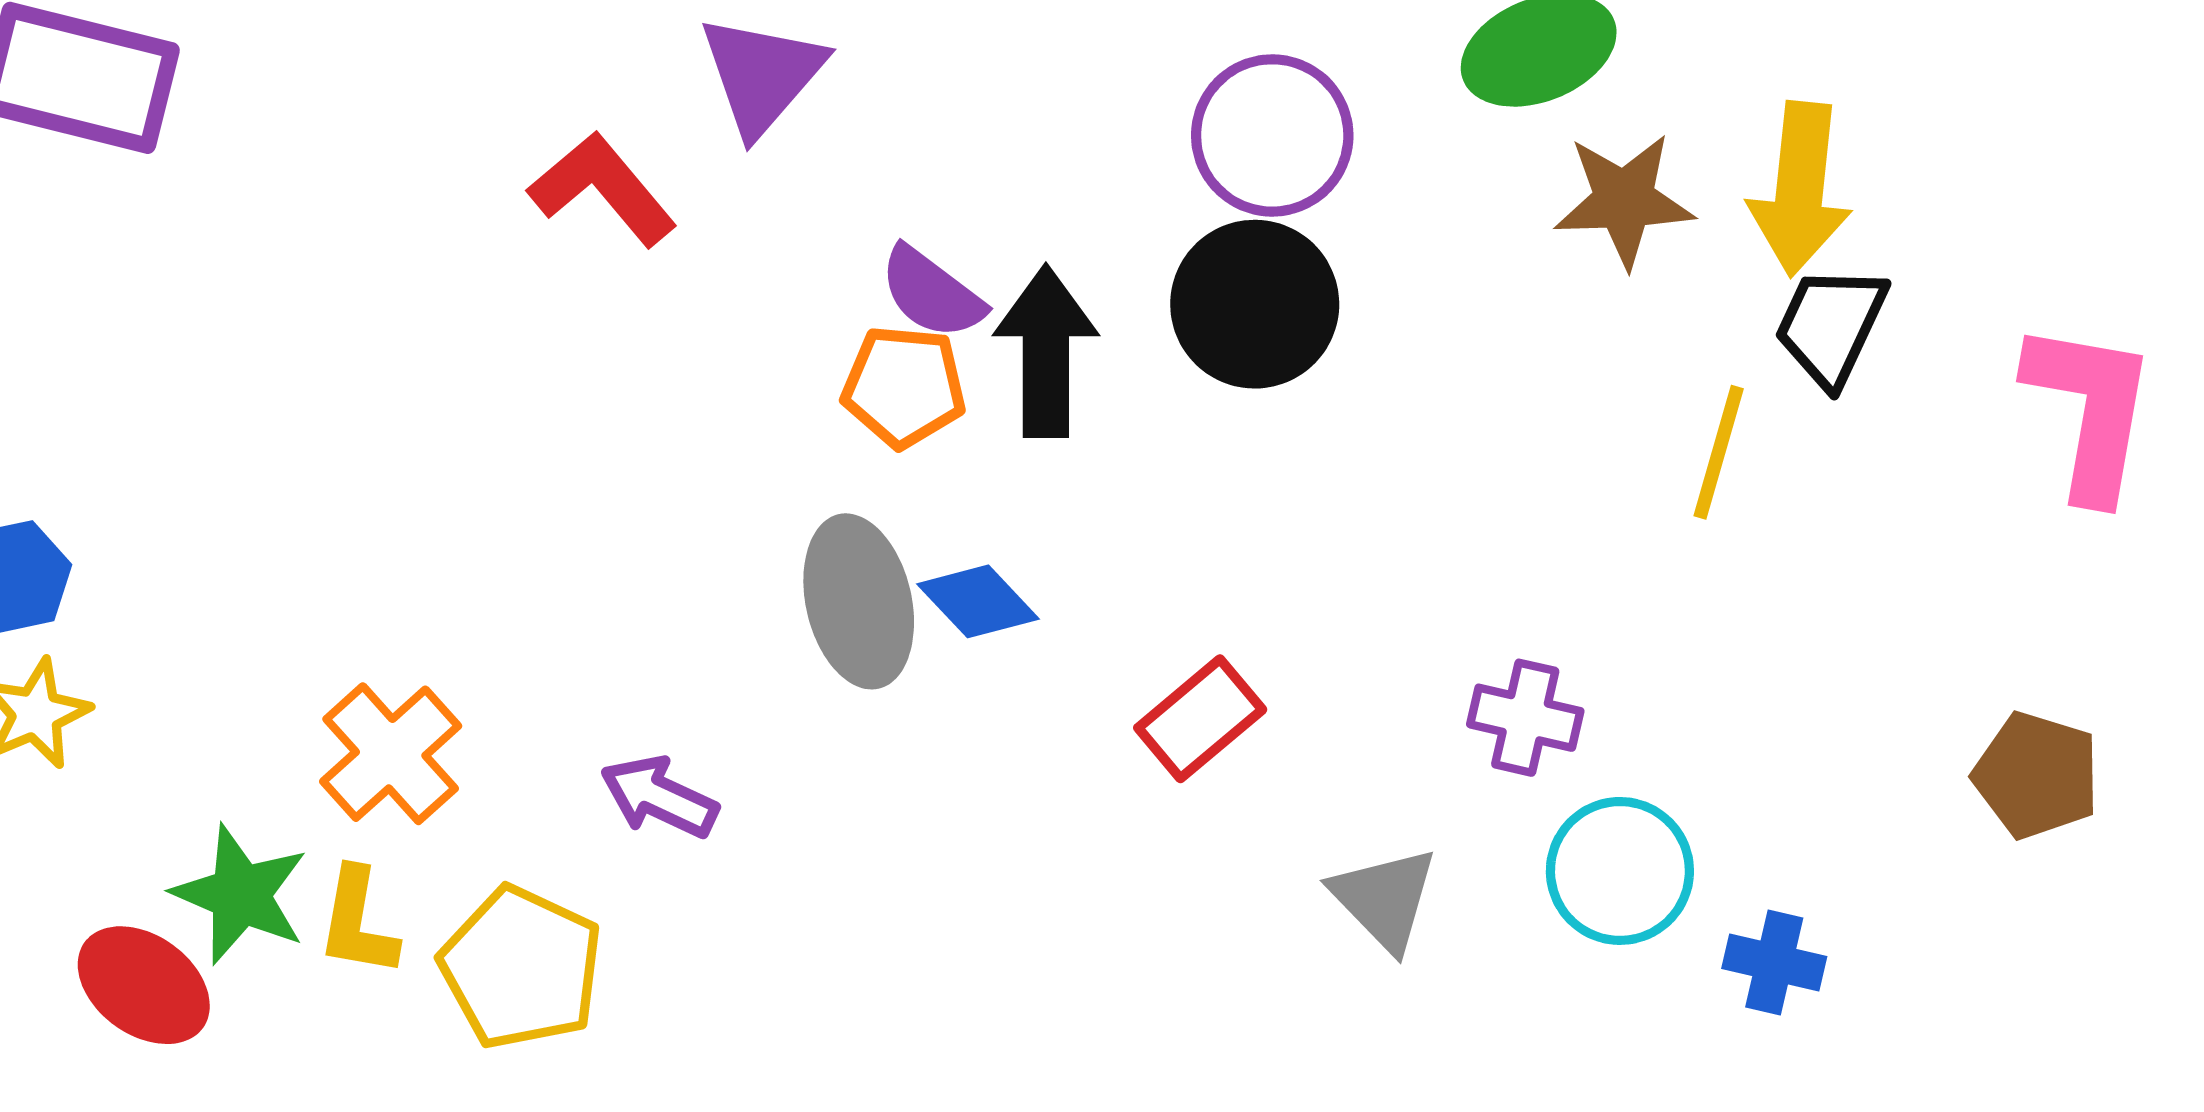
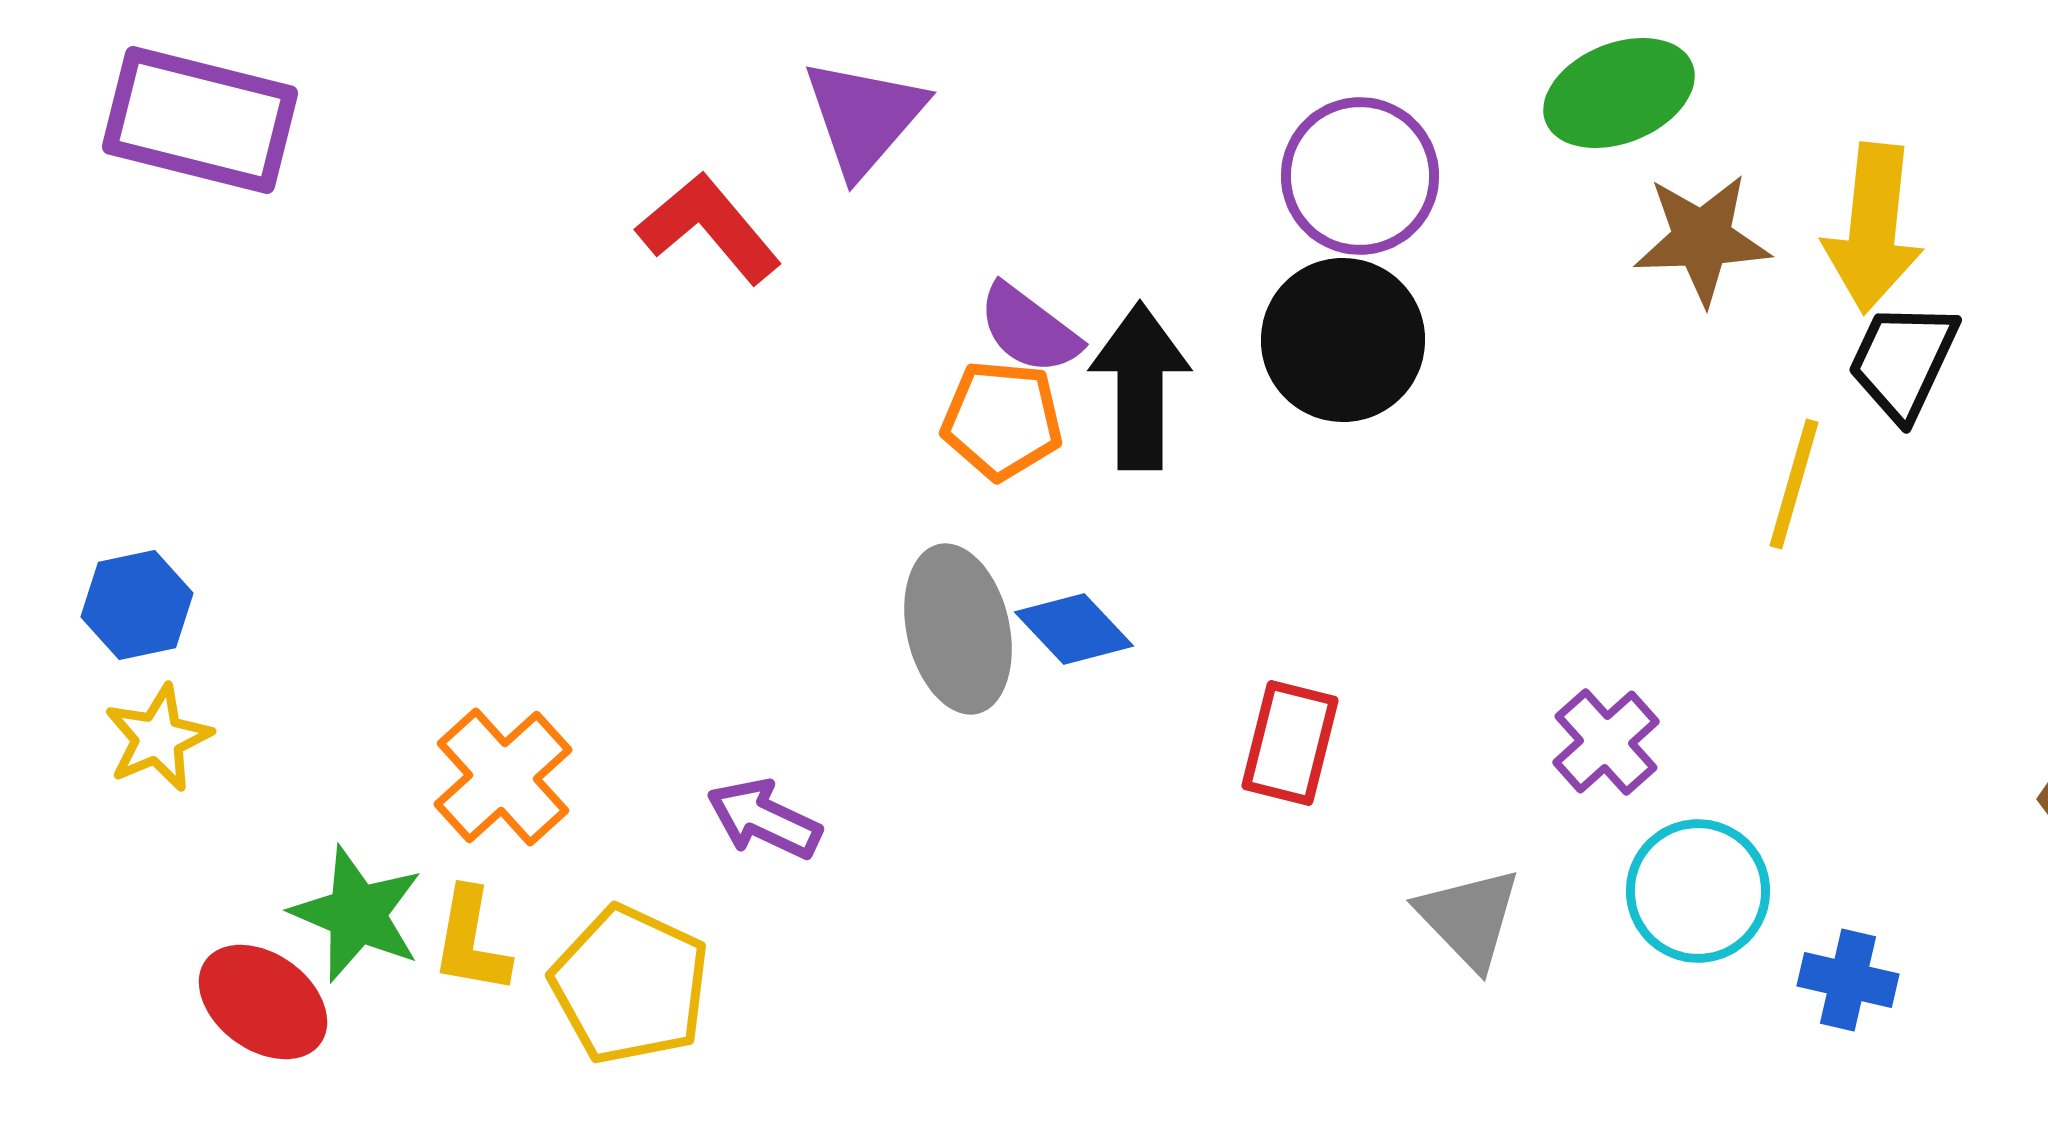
purple cross: (1525, 718) -> (1606, 742), turned 35
red rectangle: (1200, 719) -> (1290, 743), turned -36

